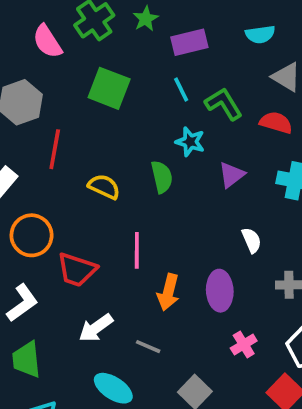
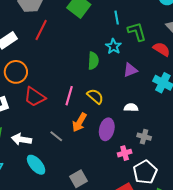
yellow semicircle: (104, 187) -> (95, 96), moved
white semicircle: (252, 240) -> (131, 108), turned -80
white arrow: (96, 328) -> (21, 139), moved, turned 30
pink cross: (244, 345) -> (125, 153), moved
gray line: (148, 347) -> (56, 136), moved

